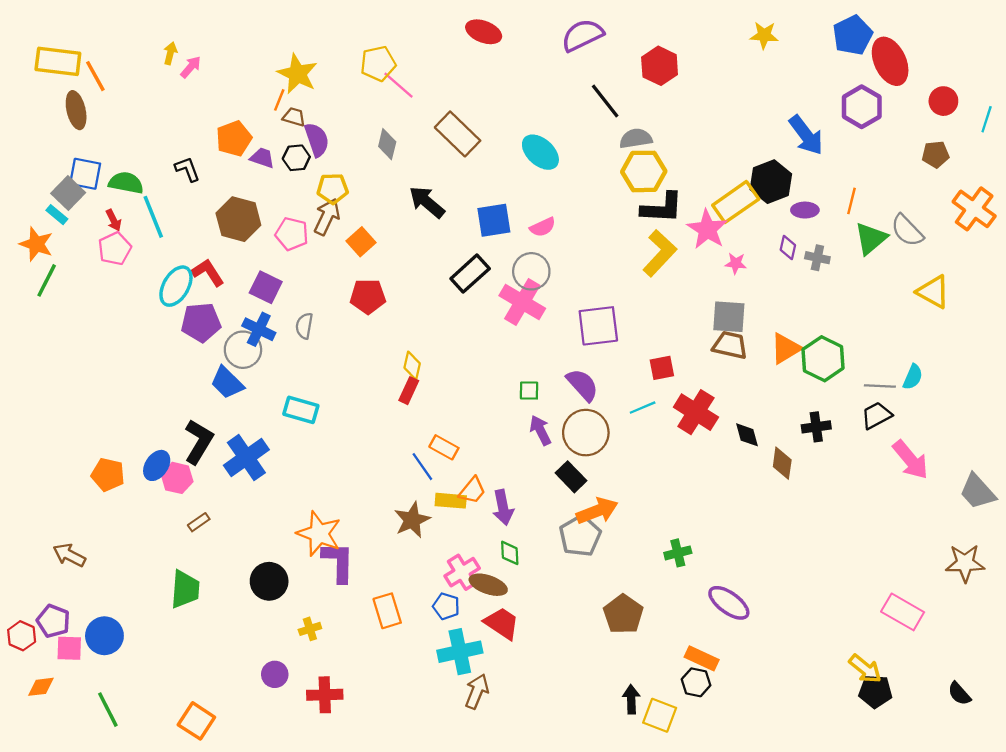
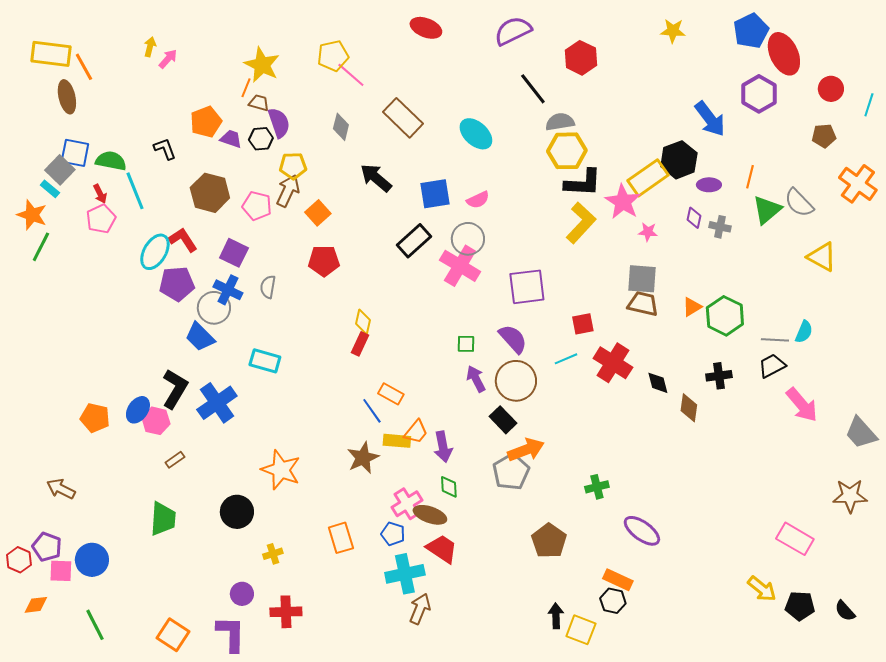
orange triangle: (786, 349) -> (692, 307), size x0.7
purple L-shape: (338, 562) -> (231, 634), moved
black pentagon: (875, 691) -> (800, 606), moved

